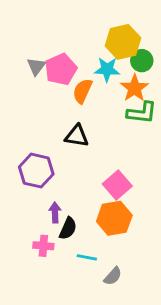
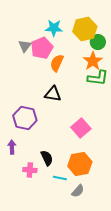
cyan star: (107, 69) -> (54, 28), moved
purple arrow: (55, 213) -> (12, 147), moved
orange hexagon: (114, 218) -> (80, 164), moved
black semicircle: (68, 228) -> (47, 158), turned -49

